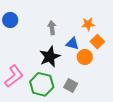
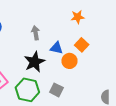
orange star: (88, 24) -> (78, 17), moved

